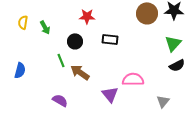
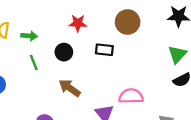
brown circle: (147, 13) -> (128, 22), moved
green arrow: (45, 27) -> (29, 36), turned -56
green line: (61, 60) -> (34, 63), moved

